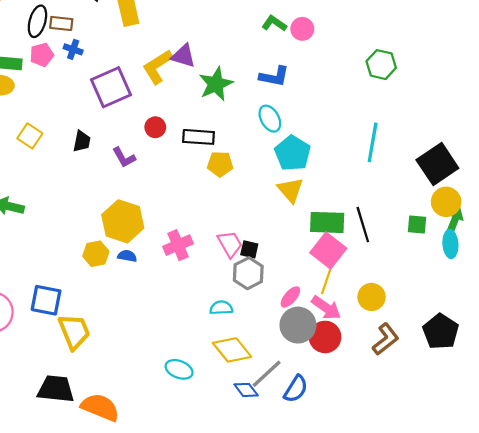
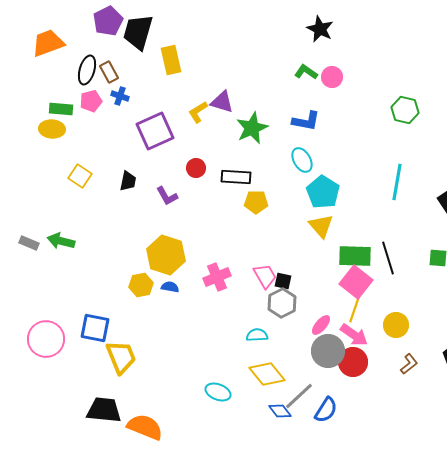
brown rectangle: (61, 23) -> (109, 72), turned 55
yellow L-shape: (157, 67) -> (198, 112), size x0.7
brown L-shape: (386, 339) -> (409, 364), size x0.7

